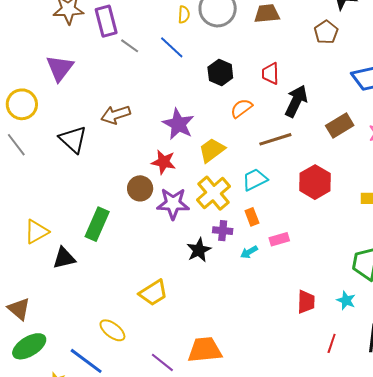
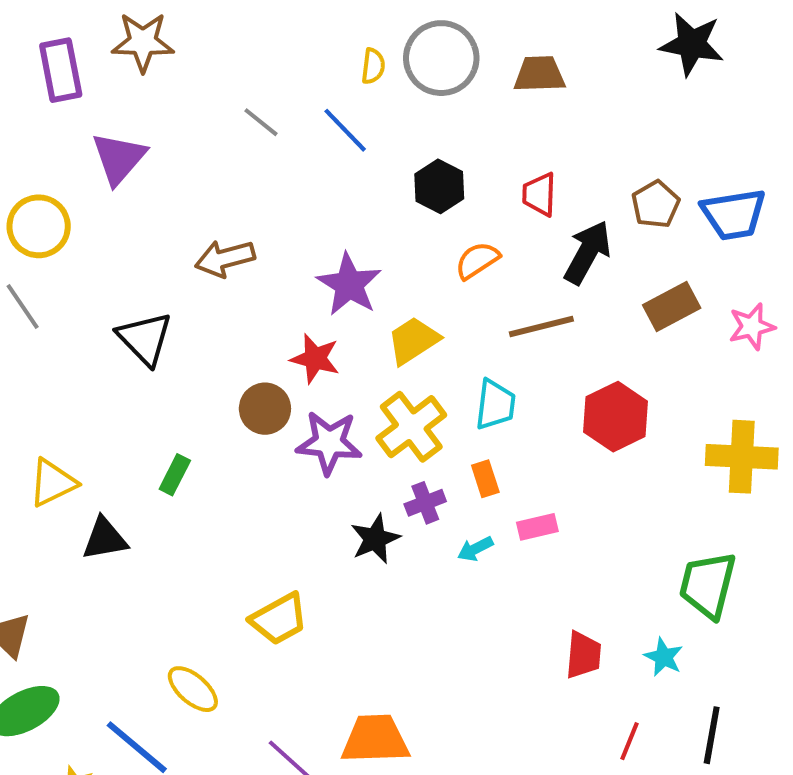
purple rectangle: (106, 21) -> (61, 70), moved
brown pentagon: (326, 32) -> (656, 204), moved
black triangle: (73, 139) -> (145, 339), moved
cyan trapezoid: (255, 180) -> (495, 405), turned 120
green rectangle: (97, 224) -> (175, 475), size x0.6
purple cross: (223, 231) -> (425, 503), turned -30

